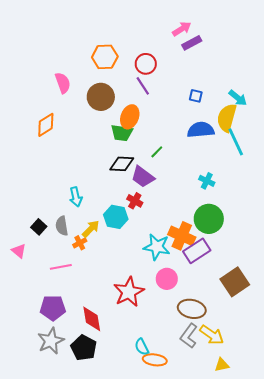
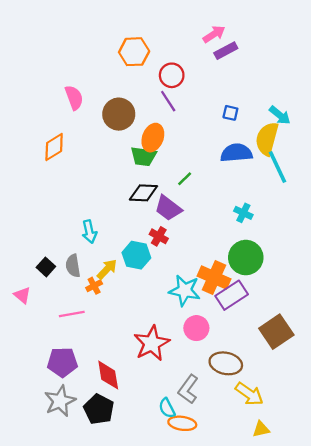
orange hexagon: (105, 57) -> (134, 52), moved
gray L-shape: (189, 336) -> (188, 389), moved

